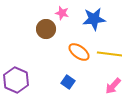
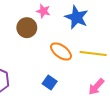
blue star: (94, 19) -> (77, 17), turned 30

